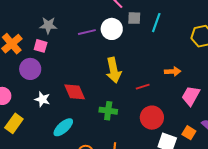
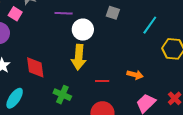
cyan line: (156, 23) -> (150, 25), moved
white circle: (112, 29) -> (83, 30), moved
cyan ellipse: (63, 127) -> (15, 98), turned -30

